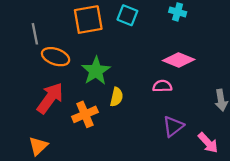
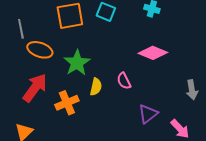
pink semicircle: (162, 86) -> (124, 81), moved, turned -114

